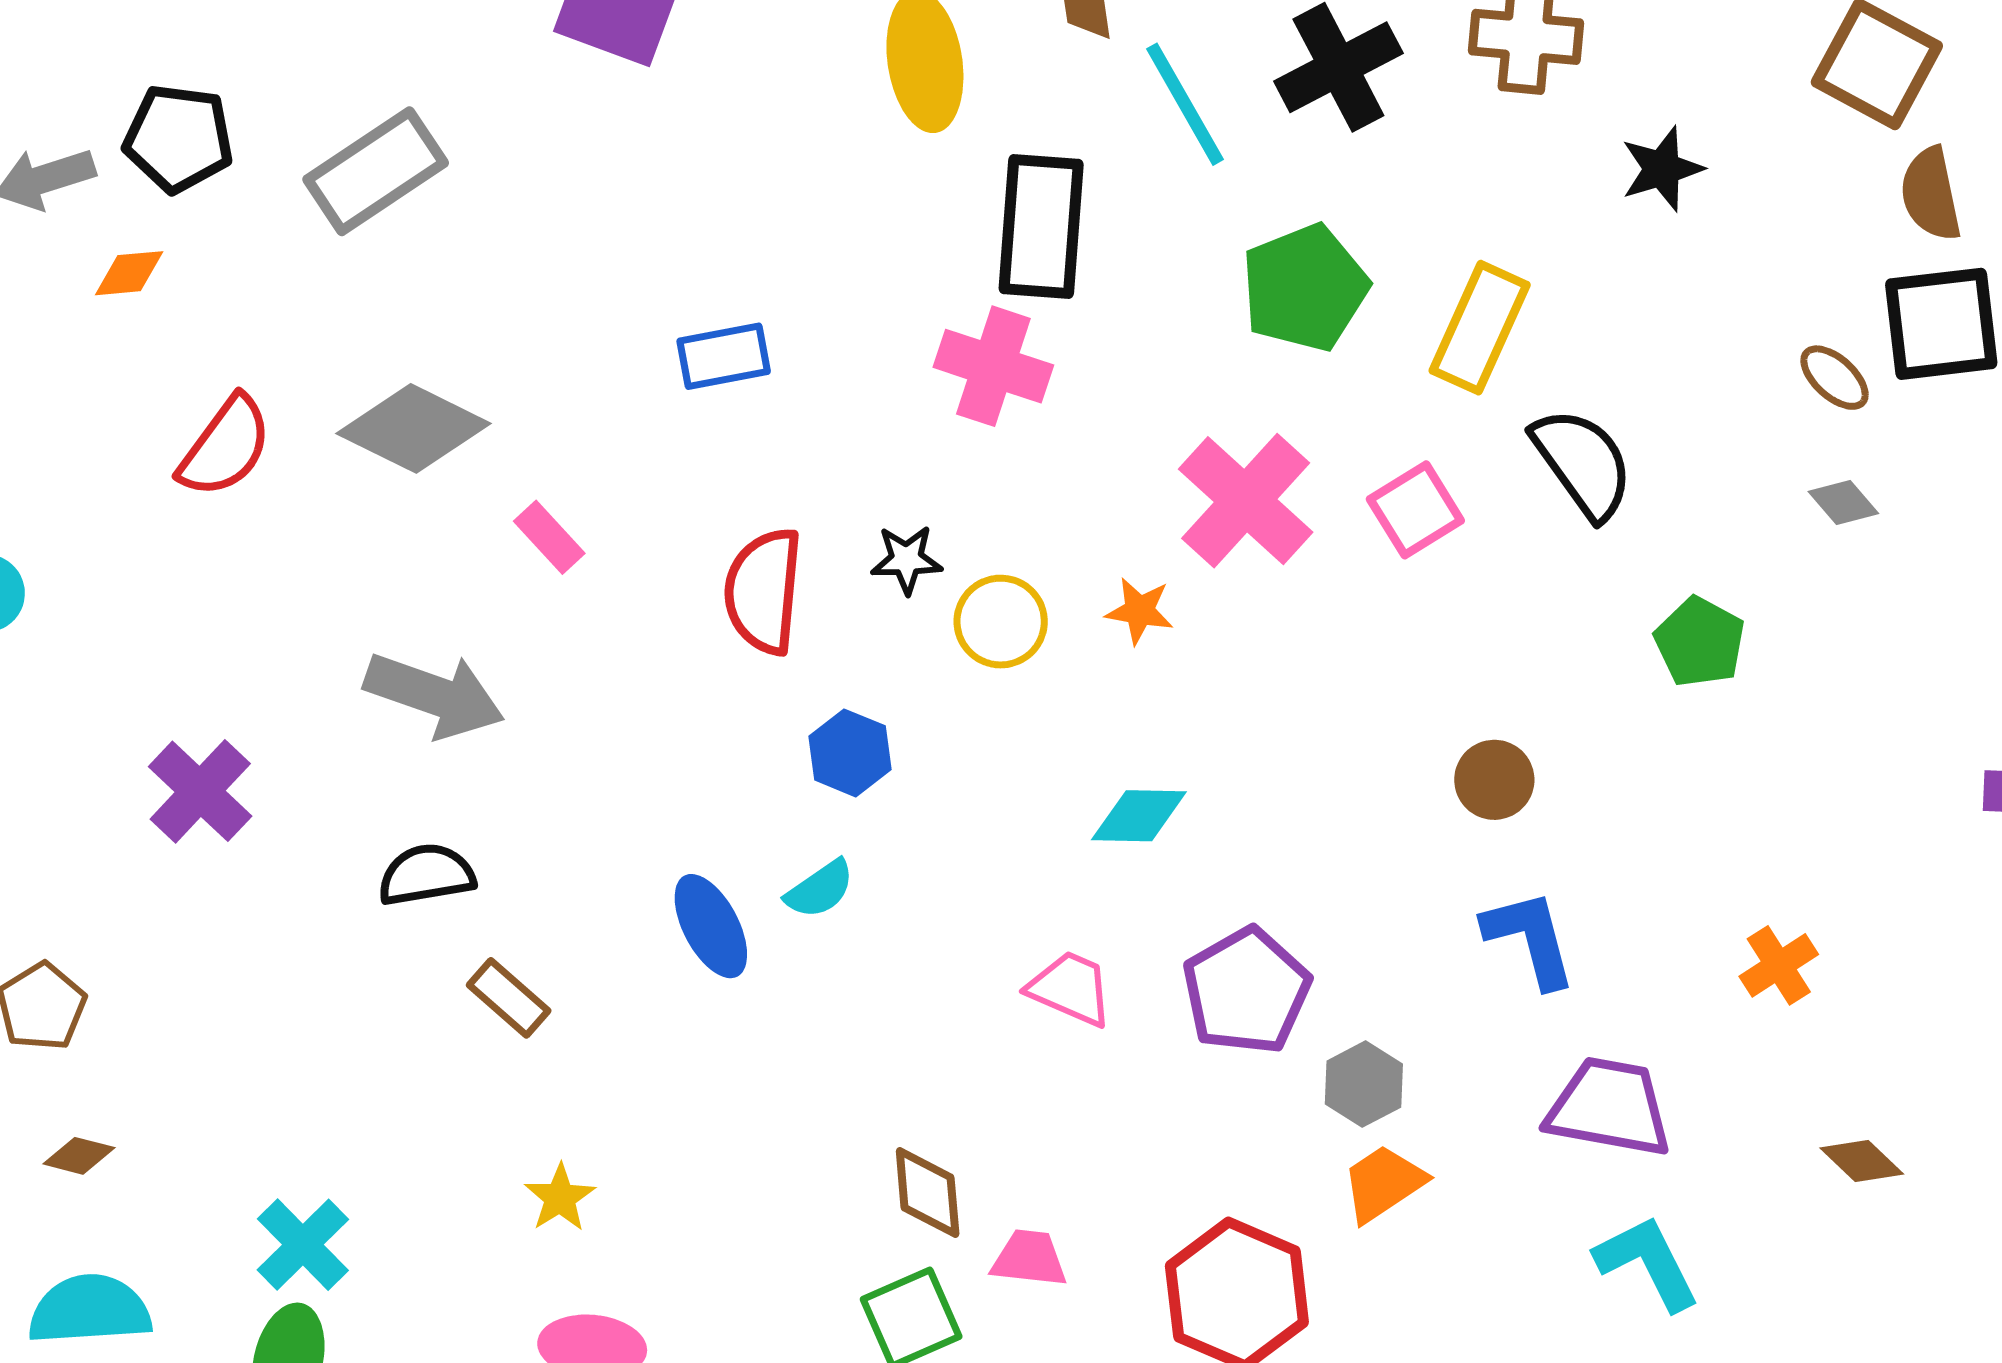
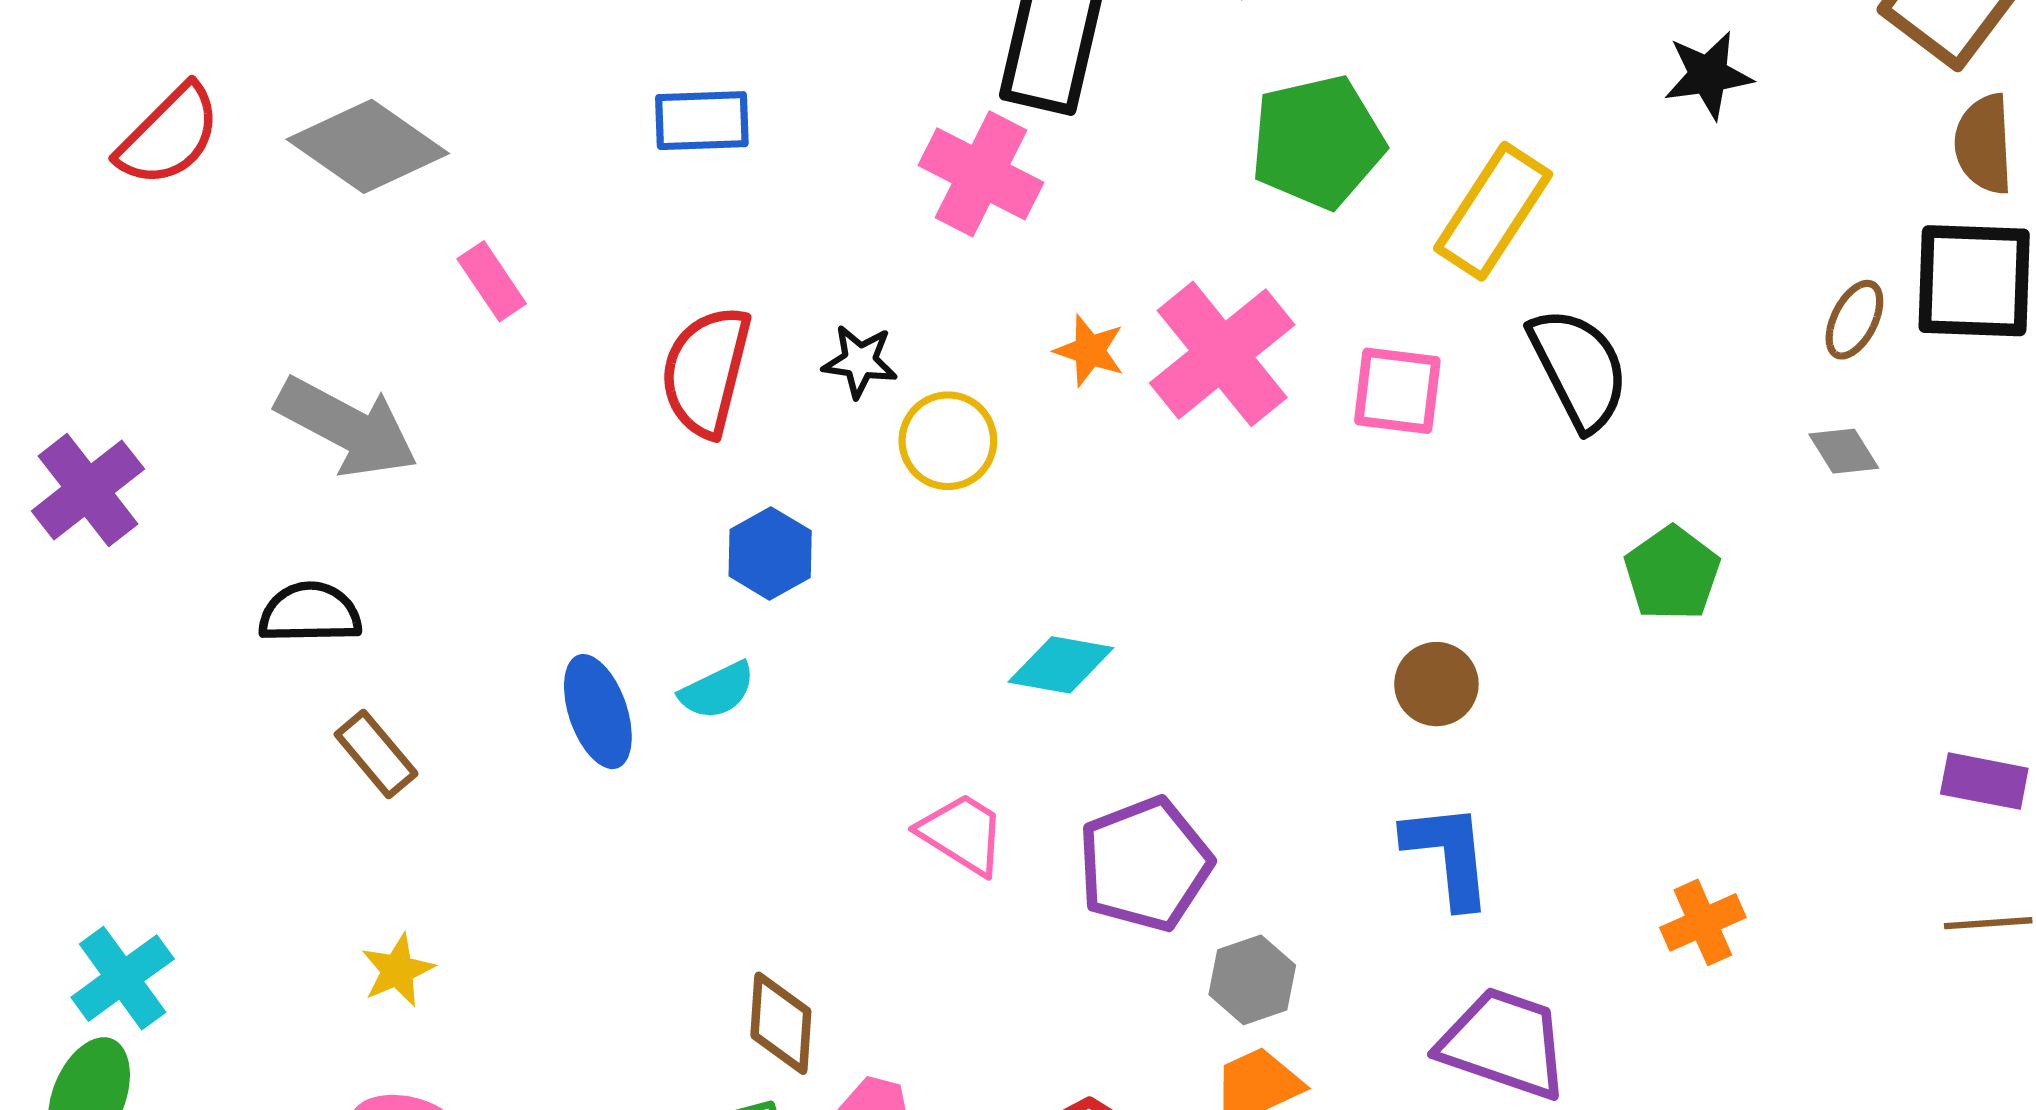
brown ellipse: (1835, 378) -> (1854, 320), turned 66
pink square: (1415, 510) -> (1397, 391), turned 30
orange star: (1139, 611) -> (1090, 351), moved

